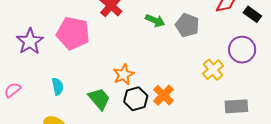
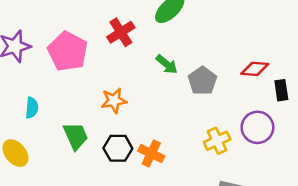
black rectangle: (252, 14) -> (281, 90), turned 30
orange star: (124, 74) -> (114, 101), moved
orange cross: (163, 95) -> (151, 154), turned -35

